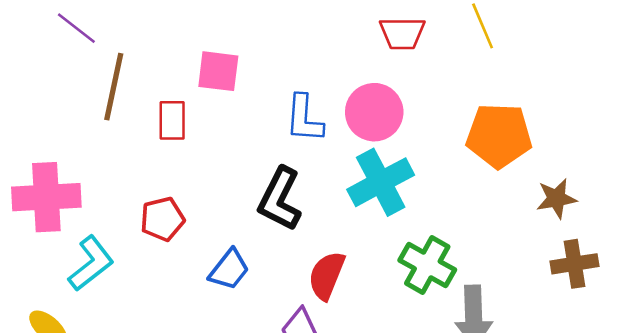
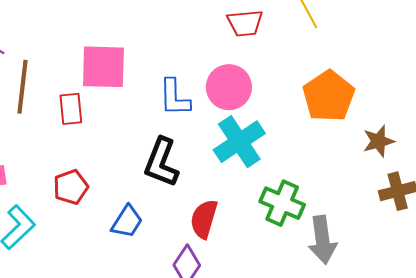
pink square: (218, 71) -> (103, 67), size x1.4
orange pentagon: (499, 136) -> (329, 96), turned -30

